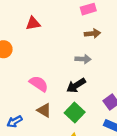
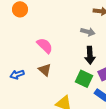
black arrow: (76, 85) -> (90, 55), moved, turned -72
green square: (75, 112) -> (84, 79), moved, turned -30

